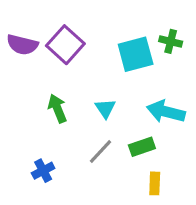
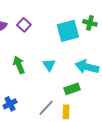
purple square: (65, 45) -> (24, 25), size x0.6
gray line: (100, 152) -> (46, 108), moved
yellow rectangle: (155, 183) -> (66, 112), moved

